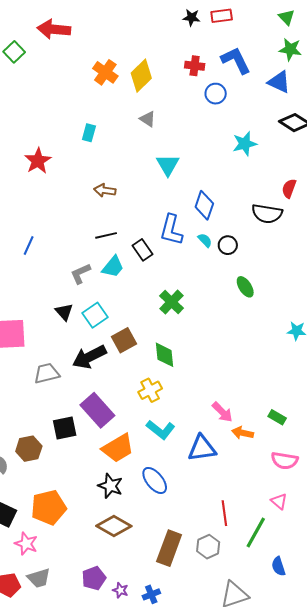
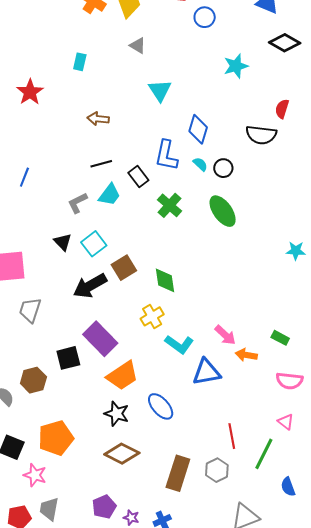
green ellipse: (245, 287) -> (223, 211), moved, size x1.5
green cross: (172, 302) -> (170, 205), moved
gray trapezoid: (47, 373) -> (30, 310), moved, turned -56
cyan L-shape: (161, 430) -> (179, 344), moved
gray trapezoid: (39, 578) -> (49, 509), turned 120

